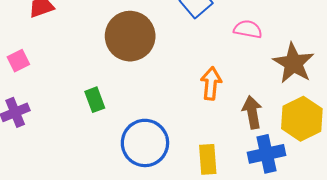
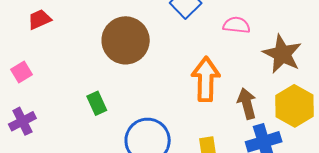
orange arrow: (211, 83) -> (206, 79), size x1.4

